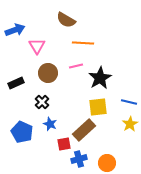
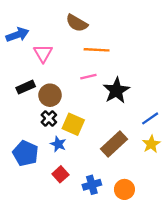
brown circle: (48, 73) -> (50, 95), moved
black rectangle: (16, 83) -> (26, 87), moved
blue line: (129, 102) -> (150, 118), turned -49
yellow square: (98, 107) -> (73, 124), moved, turned 30
brown rectangle: (84, 130) -> (114, 144), moved
red square: (64, 144) -> (60, 174), moved, turned -32

